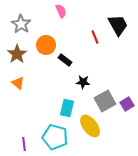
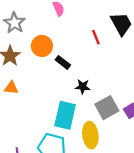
orange triangle: (18, 83) -> (11, 88), turned -32
cyan rectangle: (67, 108) -> (65, 115), size x1.4
yellow ellipse: (90, 126) -> (90, 135), turned 30

